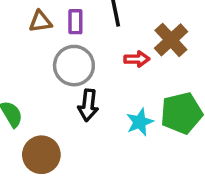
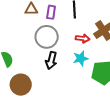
cyan star: (140, 122) -> (81, 58), moved

